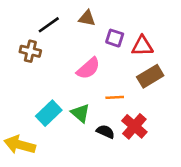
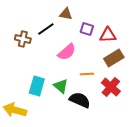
black line: (49, 25) -> (46, 29), moved
cyan rectangle: (49, 113) -> (37, 86), turned -30
red cross: (134, 126) -> (111, 87), moved
black semicircle: (105, 132) -> (80, 100), size x1.5

